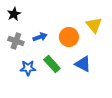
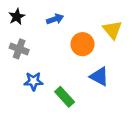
blue arrow: (40, 37) -> (55, 19), moved
green rectangle: (52, 64) -> (65, 97), moved

